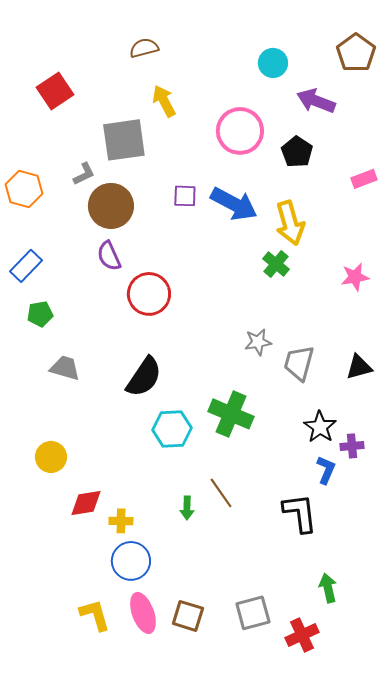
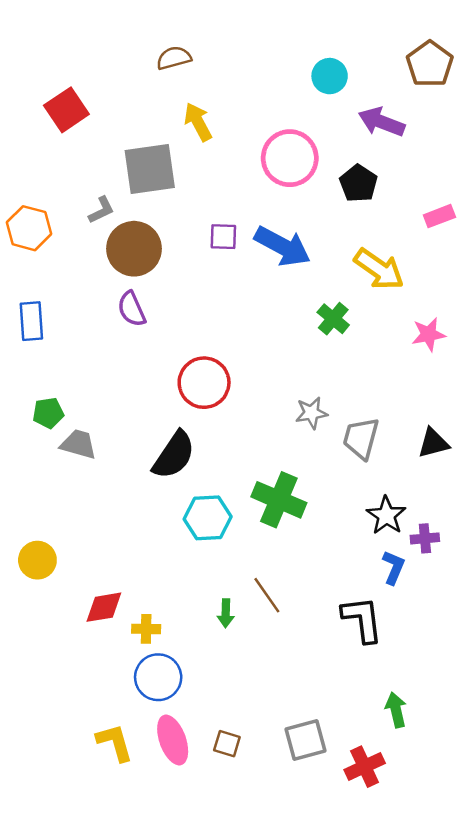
yellow arrow: (290, 223) -> (379, 269), moved, turned -39
blue rectangle: (26, 266) -> (31, 321), turned -48
red circle: (149, 294) -> (204, 383), moved
green pentagon: (40, 314) -> (48, 413), moved
yellow circle: (51, 457) -> (37, 560), moved
brown square: (188, 616) -> (227, 744), size x0.7

